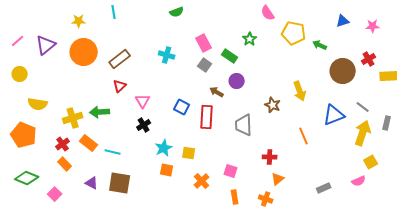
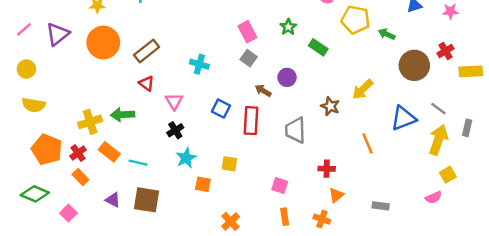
green star: (250, 39) -> (288, 27), moved
cyan cross: (167, 55) -> (199, 64), moved
green rectangle: (230, 56) -> (318, 47), moved
red triangle: (120, 86) -> (147, 83), turned -40
yellow arrow: (300, 91) -> (363, 89), turned 66
yellow semicircle: (38, 104) -> (34, 105), moved
orange pentagon: (24, 135) -> (47, 149), moved
cyan star: (164, 148) -> (186, 158), moved
orange cross: (202, 181) -> (231, 221), moved
gray rectangle: (324, 188) -> (381, 206), moved, turned 32

